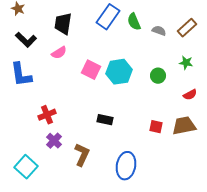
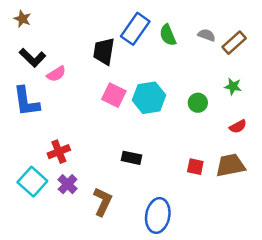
black trapezoid: (63, 24) -> (104, 51), moved
gray semicircle: (159, 31) -> (207, 35), moved
pink semicircle: (59, 53) -> (56, 74), moved
cyan square: (26, 167) -> (32, 182), moved

